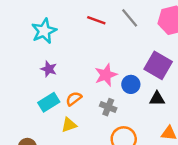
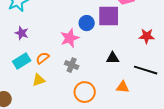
purple square: (158, 65) -> (109, 16), moved, turned -30
blue circle: (131, 84) -> (87, 23), moved

